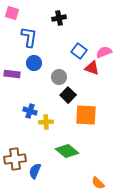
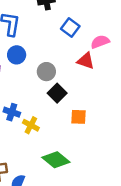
blue square: (79, 51) -> (70, 27), moved
orange square: (86, 115) -> (79, 117), size x0.6
yellow cross: (46, 122) -> (31, 125), turned 32

